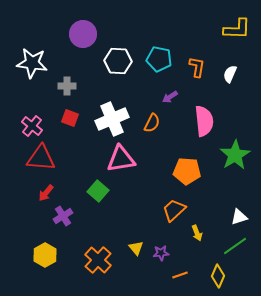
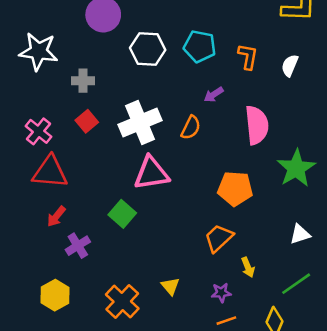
red square: (70, 118) -> (87, 121), turned 30
white triangle: (239, 217) -> (300, 234), moved
purple star: (161, 253) -> (221, 293), moved

